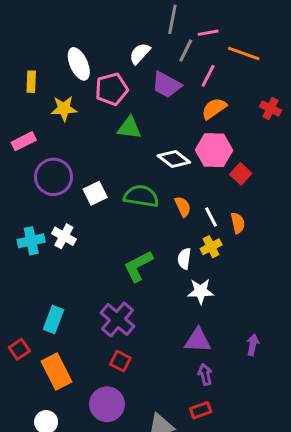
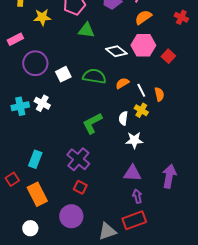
red square: (241, 174) -> (168, 56), moved
orange semicircle: (183, 207) -> (122, 83), turned -96
yellow cross: (211, 247) -> (141, 110), turned -32
purple arrow: (253, 345) -> (169, 176), size x1.6
red rectangle: (201, 410) -> (134, 220), size x1.6

